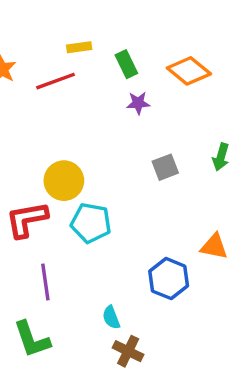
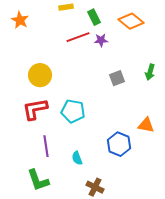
red line: (55, 81) -> (78, 37), moved
yellow circle: (64, 181) -> (40, 75), moved
cyan semicircle: (111, 317) -> (77, 158), moved

